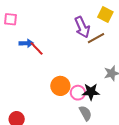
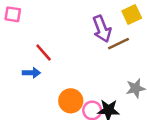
yellow square: (105, 15) -> (132, 15), turned 35
blue arrow: (26, 43) -> (31, 73), moved

